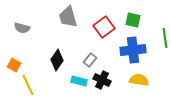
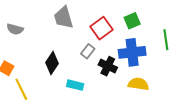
green square: (133, 20) -> (132, 21), turned -35
gray rectangle: (90, 60) -> (88, 51), moved
black cross: (102, 80) -> (108, 66), moved

